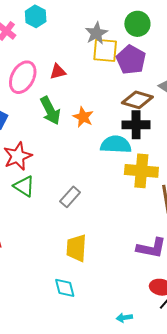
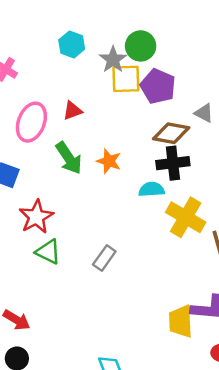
cyan hexagon: (36, 16) -> (72, 45), moved
green circle: (137, 24) -> (141, 46), moved
cyan semicircle: (116, 145) -> (152, 189), size x0.7
yellow cross: (141, 171) -> (186, 217), turned 32
yellow trapezoid: (76, 248) -> (181, 321), moved

